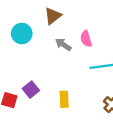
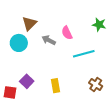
brown triangle: (53, 16) -> (29, 23), moved
cyan circle: (22, 34) -> (19, 43), moved

